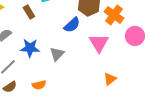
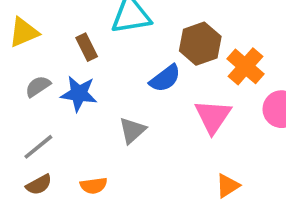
blue star: (30, 48) -> (79, 94), moved

